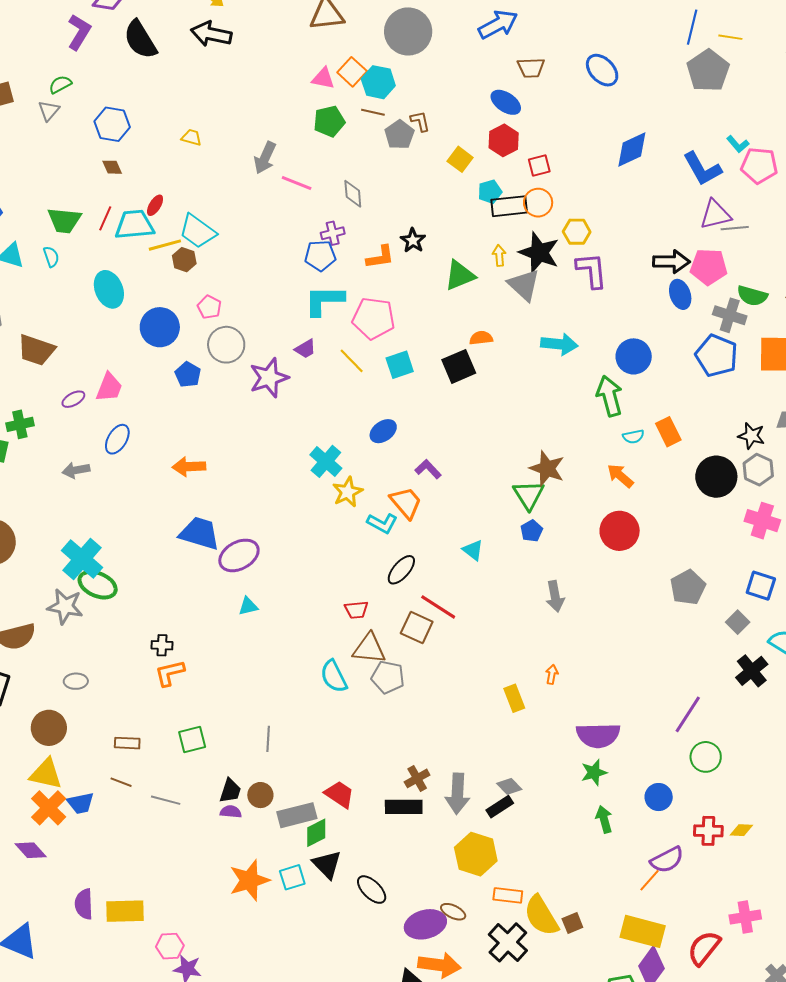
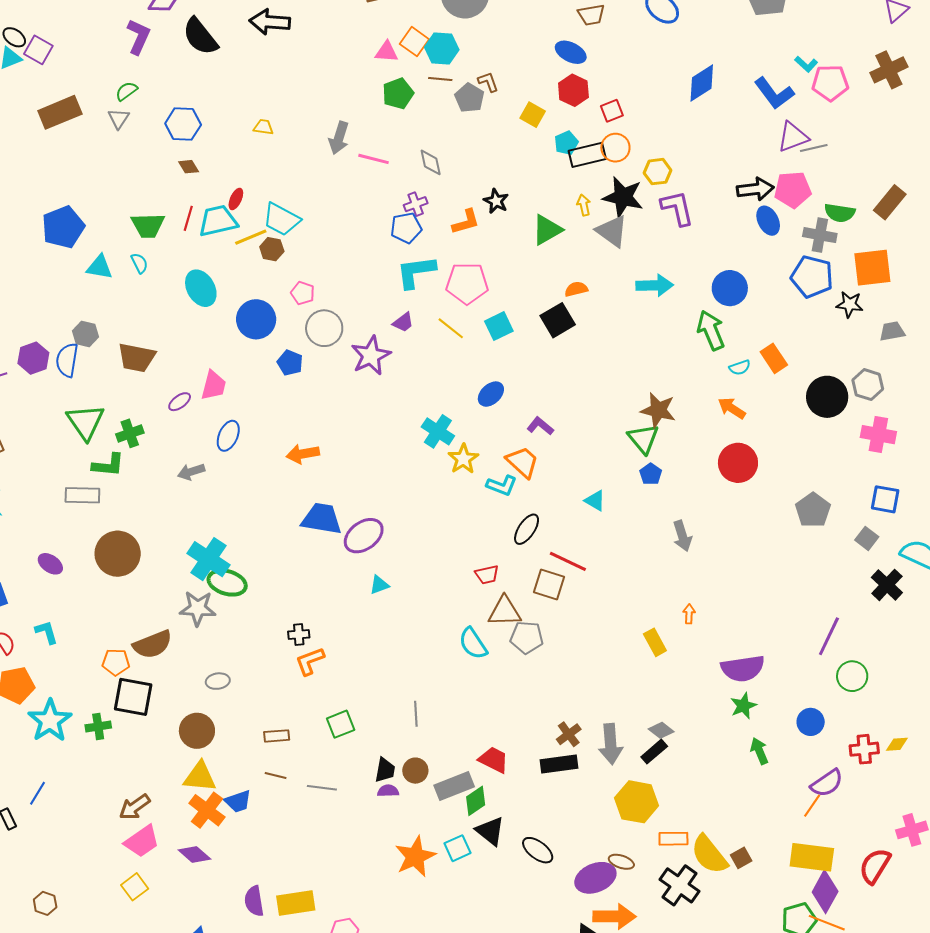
black star: (751, 436) -> (850, 304), moved

